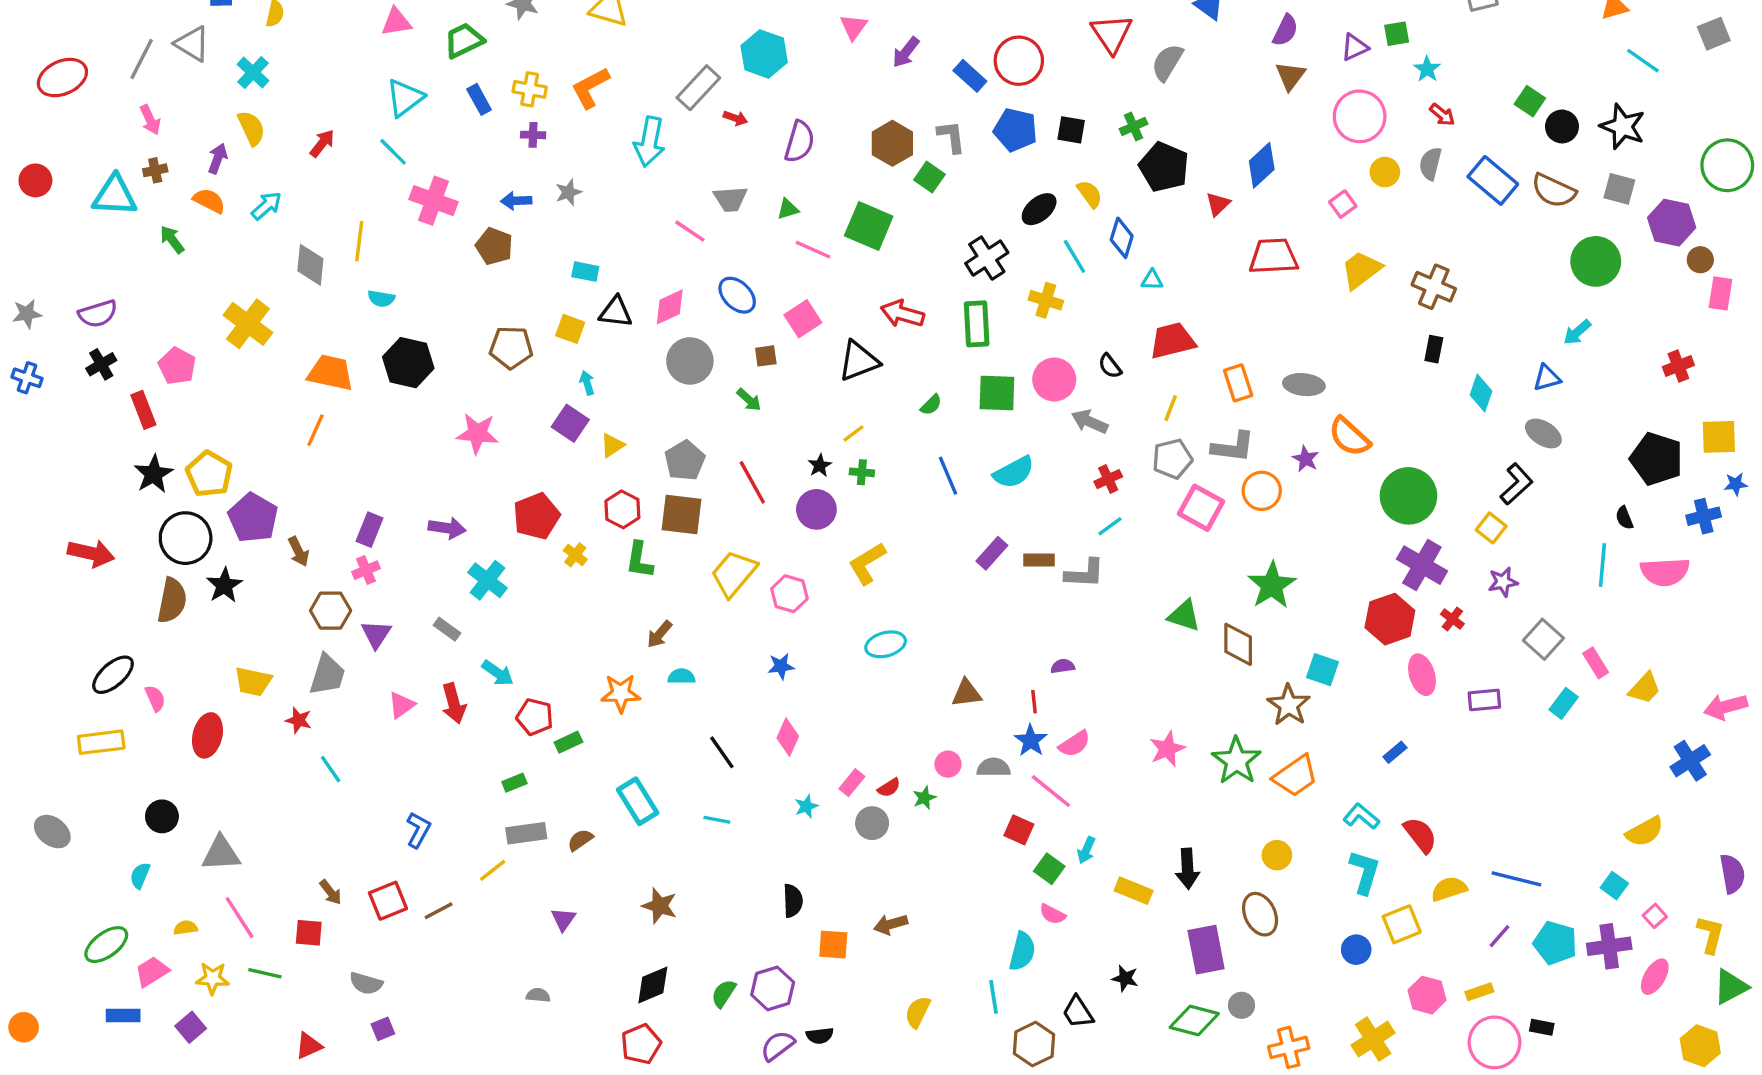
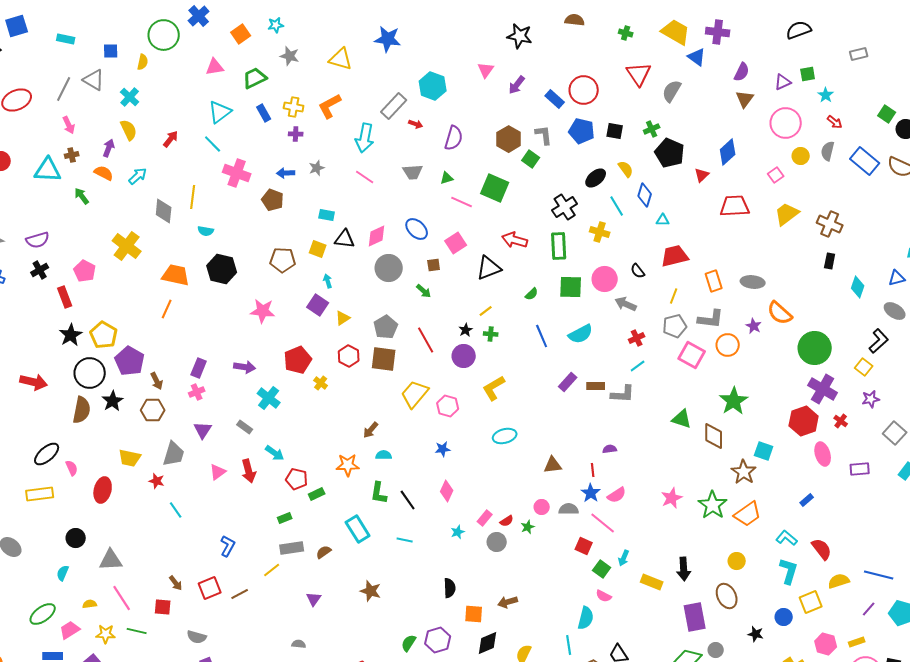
pink line: (690, 231) -> (365, 177), moved
green L-shape: (639, 560) -> (379, 493), moved
brown hexagon: (331, 611) -> (153, 410), moved
black star: (1125, 978) -> (756, 634), moved
black diamond: (653, 985) -> (488, 643), moved

